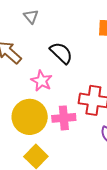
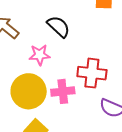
pink star: (42, 81) -> (40, 55), turned -30

